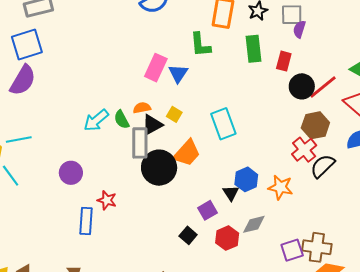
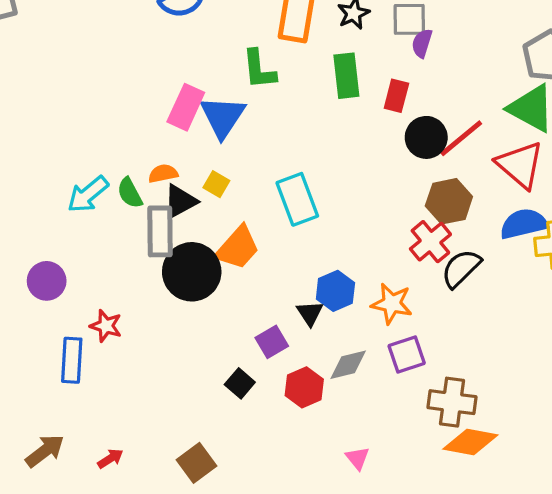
blue triangle: (178, 73) -> (223, 117), size x1.4
purple square: (292, 250) -> (407, 354), moved

